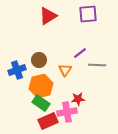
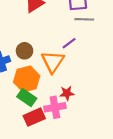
gray line: (97, 65) -> (84, 19), moved
orange triangle: (65, 70) -> (53, 62), size x1.6

